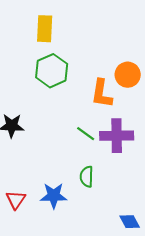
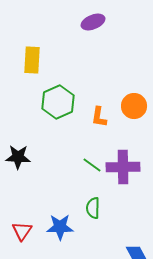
yellow rectangle: (45, 29) -> (32, 60), moved
orange L-shape: (102, 94) -> (99, 117), moved, size x0.7

